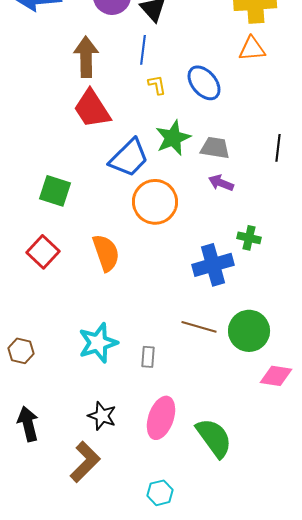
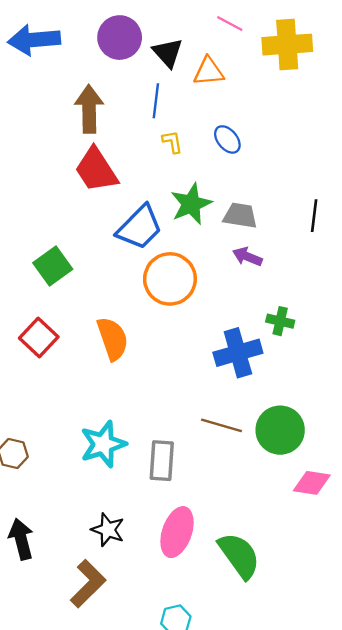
orange triangle: (252, 49) -> (209, 71), moved
blue ellipse: (204, 83) -> (227, 139), size x0.7
green square: (55, 191) -> (53, 266), turned 36
gray rectangle: (148, 357) -> (162, 461), size x1.6

